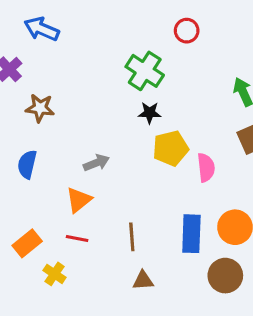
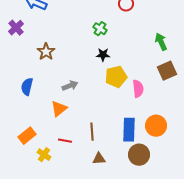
green cross: (145, 71) -> (100, 29), size x0.6
brown star: (40, 108) -> (46, 52), moved, turned 30
red line: (77, 238) -> (65, 141), moved
brown circle: (225, 276) -> (139, 155), moved

